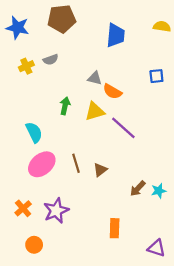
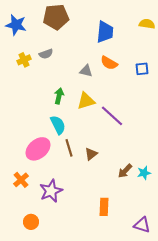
orange semicircle: (112, 92) -> (109, 63), moved
cyan semicircle: (34, 132) -> (58, 125), moved
orange cross: (23, 208) -> (21, 180), moved

